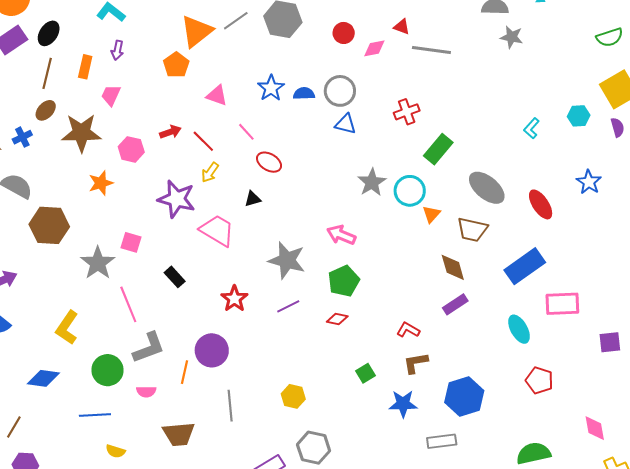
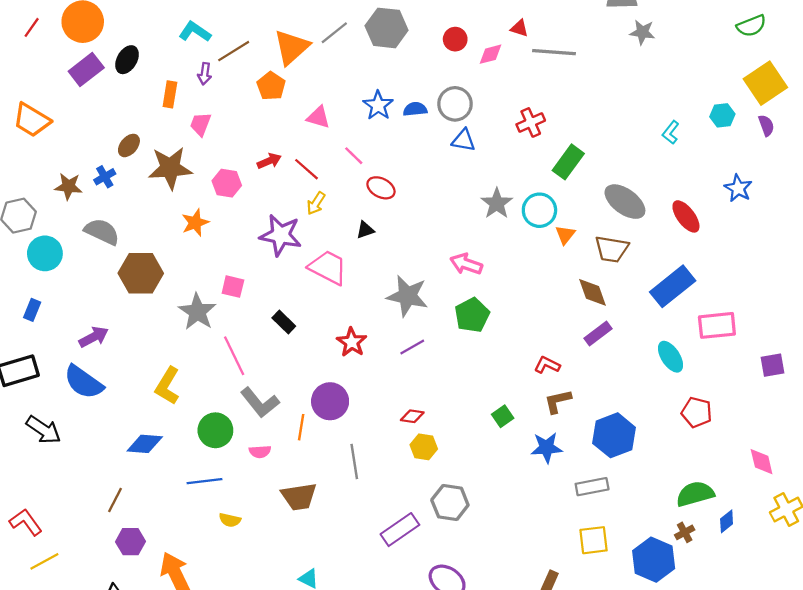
brown line: (47, 73) -> (234, 51), moved, turned 48
red diamond: (337, 319) -> (412, 416), moved
gray L-shape: (149, 348) -> (260, 402), turned 75

